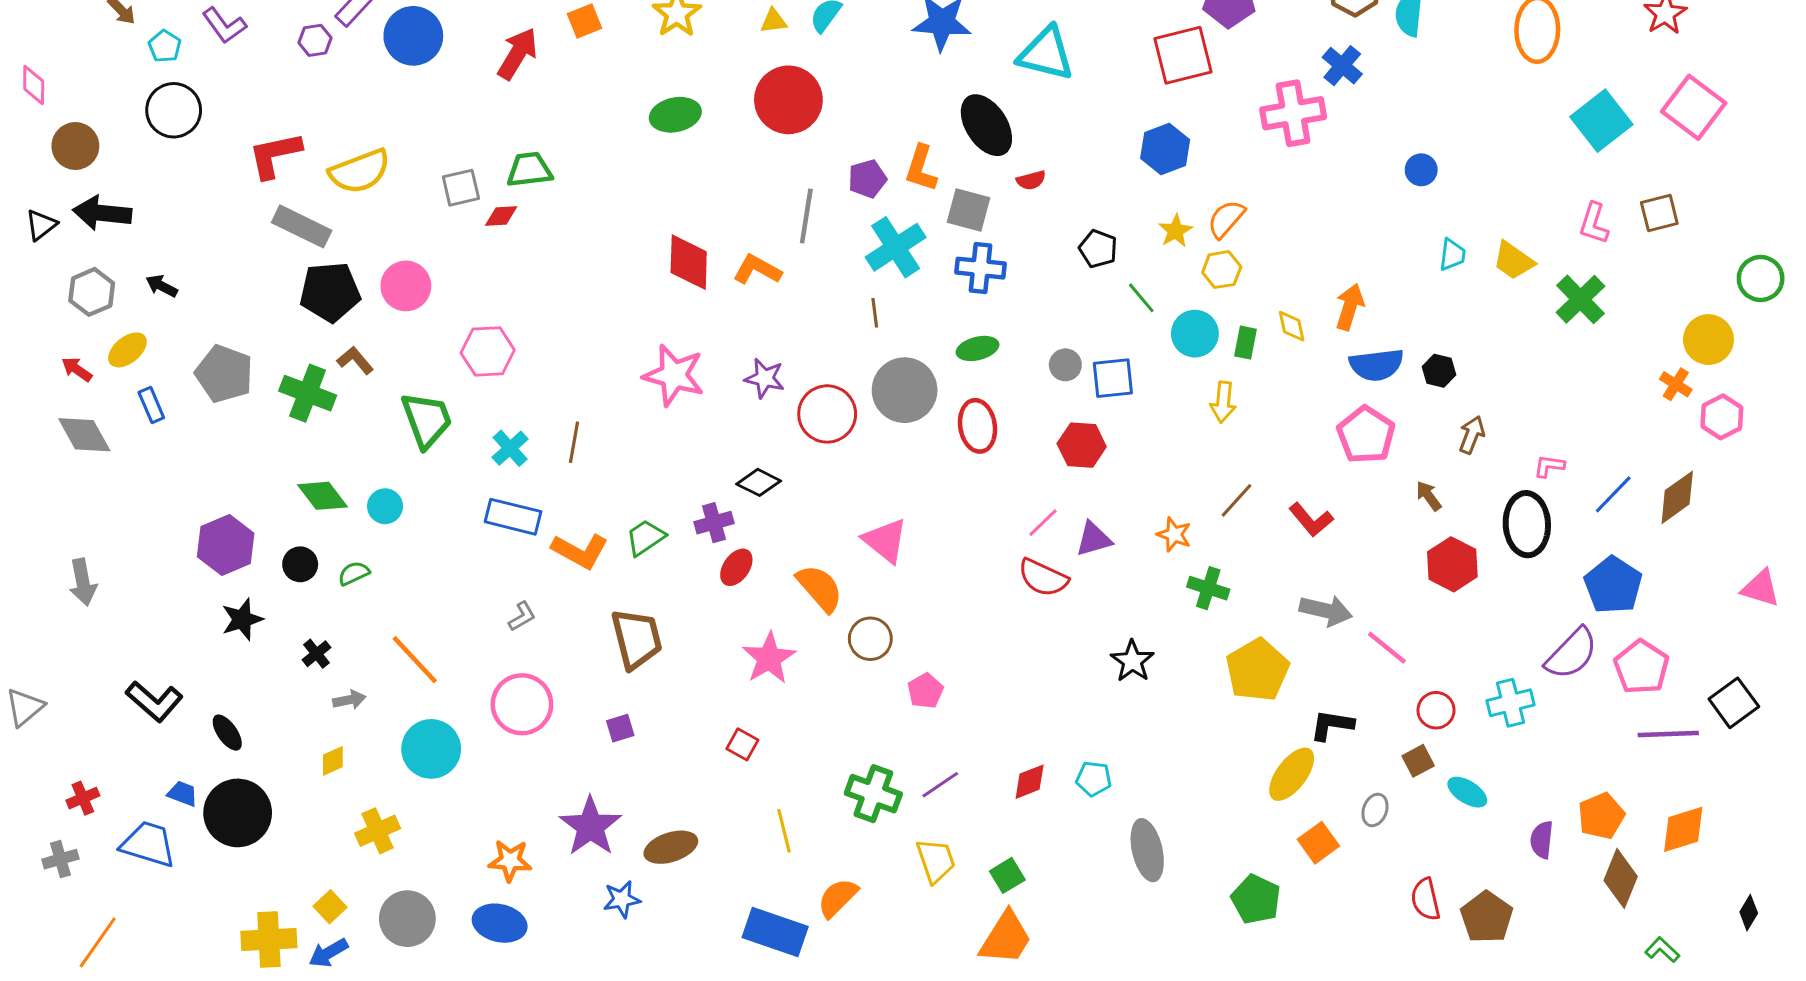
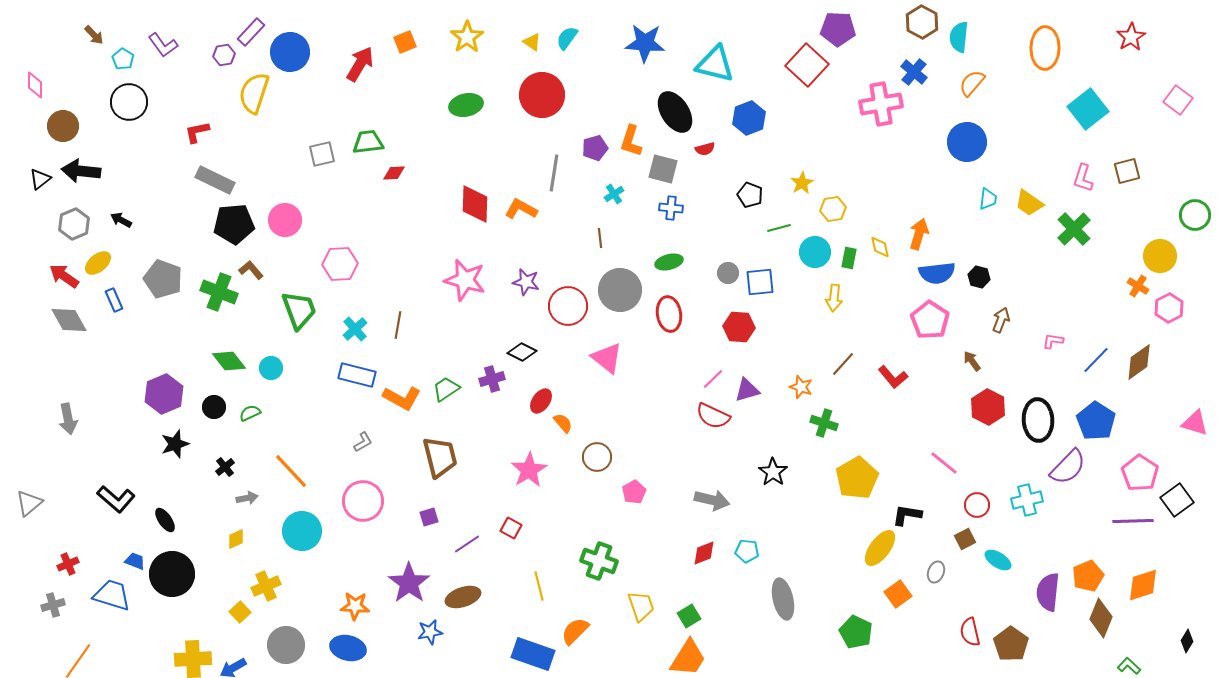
yellow triangle: (774, 21) -> (532, 42), turned 42
red square: (1183, 55) -> (807, 65), turned -33
pink square: (1694, 107) -> (1178, 100), moved, size x0.7
blue hexagon: (1165, 149) -> (749, 118), moved
red L-shape: (275, 155) -> (197, 132), size x0.7
blue circle: (1421, 170) -> (967, 142), size x1.8
yellow semicircle: (360, 171) -> (254, 93), moved, turned 129
red diamond: (501, 216) -> (394, 173), moved
orange semicircle: (1226, 219) -> (972, 83), moved
cyan cross: (896, 247) -> (614, 194), size x0.5
blue cross: (980, 268) -> (671, 208), size x0.7
green line: (1141, 298) -> (779, 228), turned -65
red arrow: (77, 369) -> (64, 276), size x1.4
black ellipse: (1527, 524) -> (1038, 420), moved
pink triangle: (885, 541) -> (607, 358), moved
red ellipse: (736, 567) -> (541, 401), moved
orange semicircle: (820, 588) -> (563, 423), size x0.6
gray arrow: (1326, 610) -> (712, 500), moved
pink pentagon: (1641, 667) -> (1140, 473), moved
purple line: (940, 785) -> (467, 544), moved
purple semicircle: (1542, 840) -> (1048, 592), size x1.5
yellow square: (330, 907) -> (240, 612), moved

